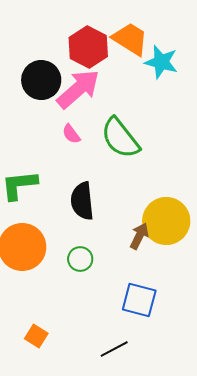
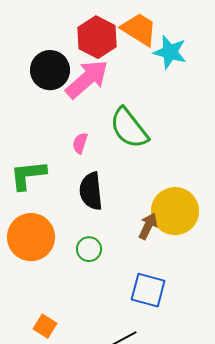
pink semicircle: (71, 134) -> (80, 143), moved, turned 55

